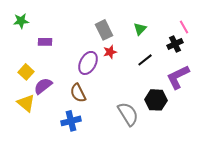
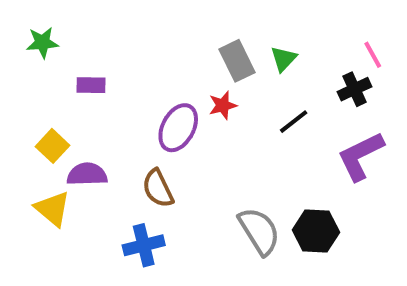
gray rectangle: (104, 30) -> (237, 61), moved
purple semicircle: (43, 86) -> (87, 174), turned 36
black hexagon: (156, 100) -> (316, 231), moved

